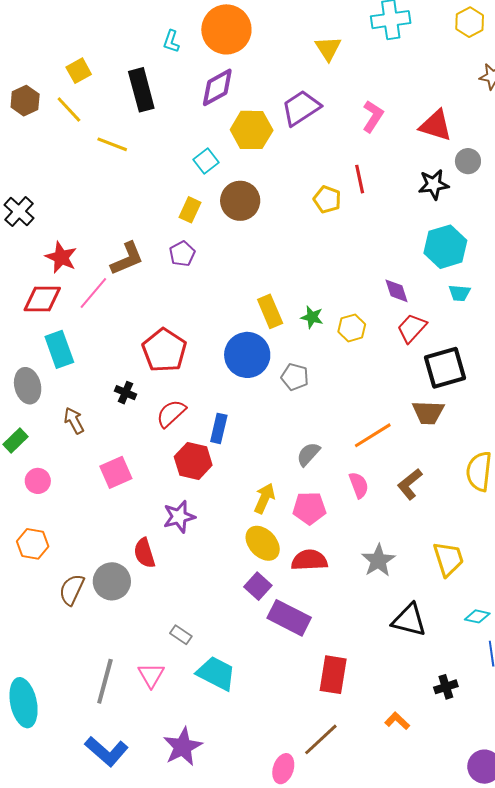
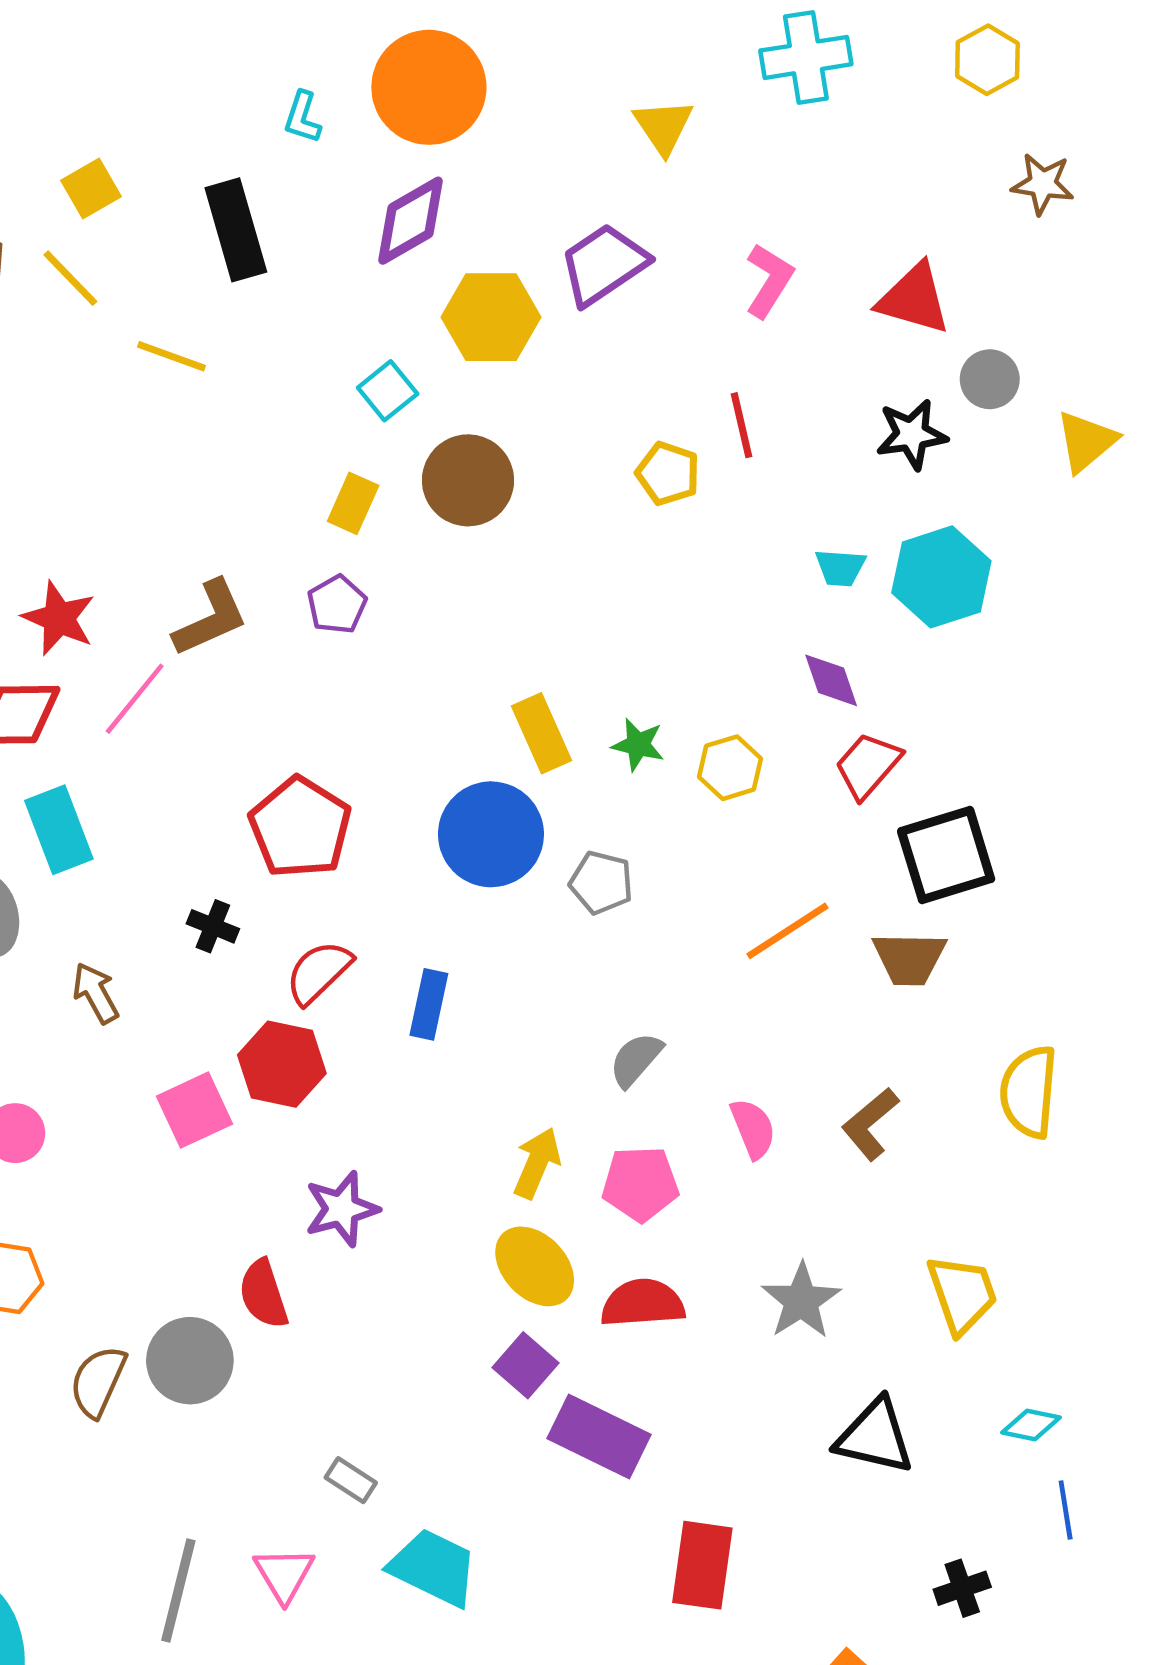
cyan trapezoid: (459, 293) -> (840, 568), moved
orange line: (373, 435) -> (787, 931), moved
red hexagon: (193, 461) -> (282, 1064), moved

